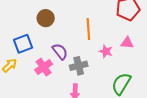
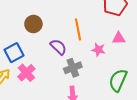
purple semicircle: (60, 51) -> (58, 47), moved
pink cross: (44, 67) -> (26, 73), moved

